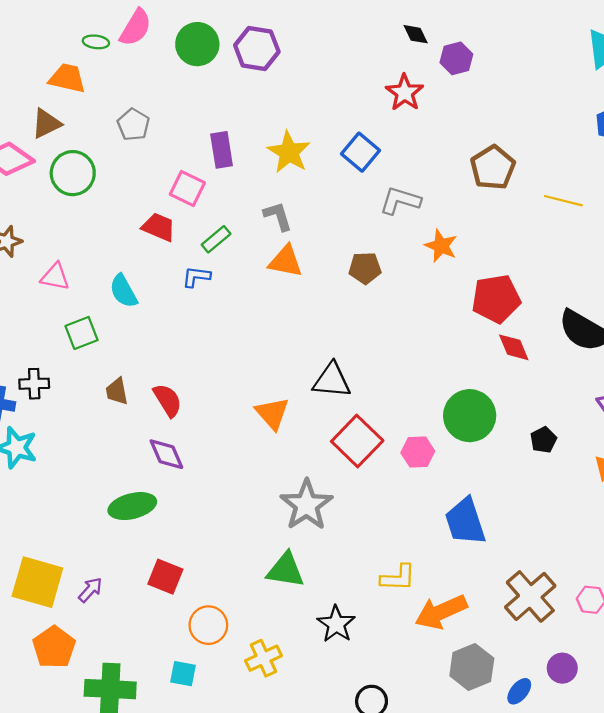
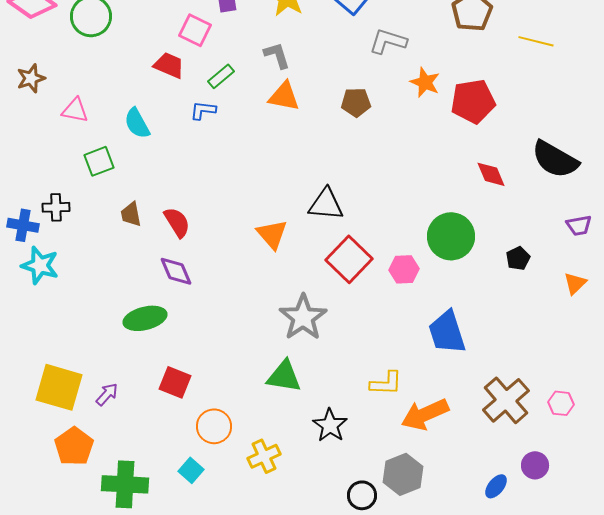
red pentagon: (496, 299) -> (473, 101), moved
gray hexagon: (472, 667) -> (403, 474), moved
cyan square: (183, 674) -> (191, 470), turned 30

